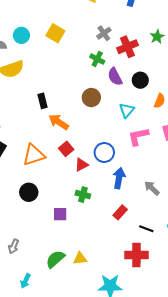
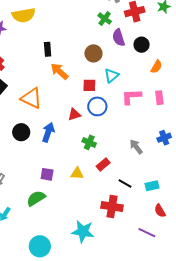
cyan triangle: (127, 110) -> (111, 76), moved
red square: (66, 149) -> (89, 85), moved, turned 32
orange triangle: (34, 155) -> (31, 98), turned 35
blue arrow: (119, 178) -> (48, 132), moved
green cross: (83, 195) -> (89, 142), moved
purple square: (60, 214) -> (47, 174), moved
yellow triangle: (80, 258) -> (77, 173), moved

